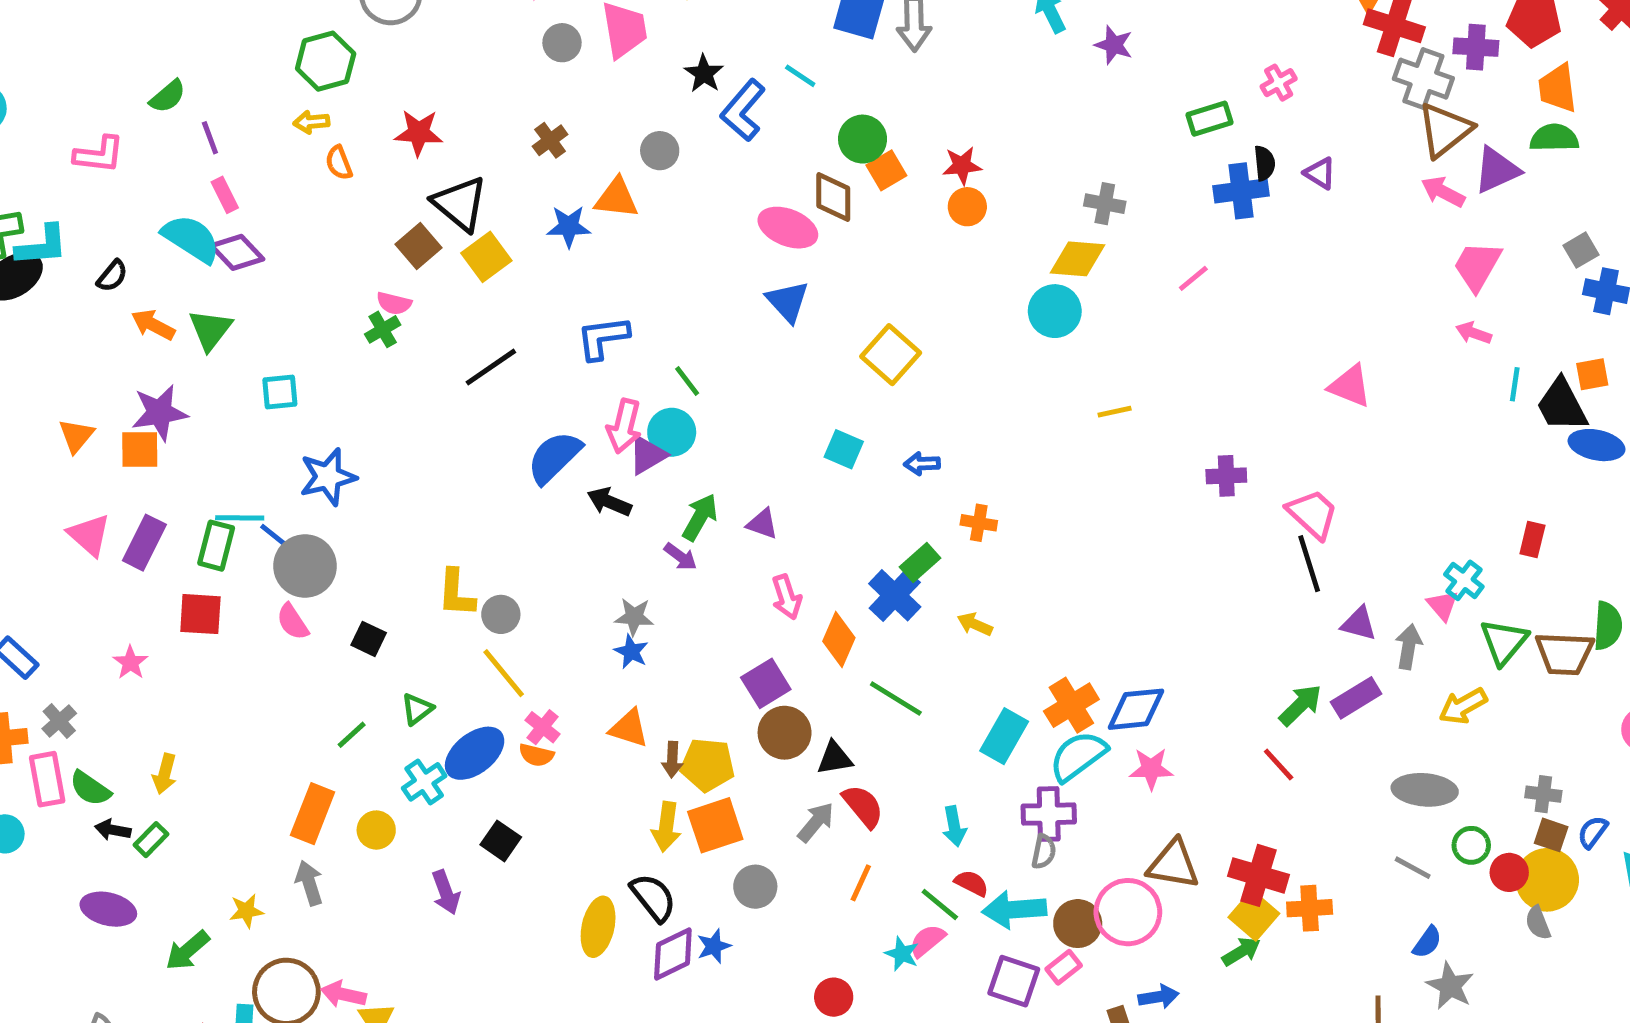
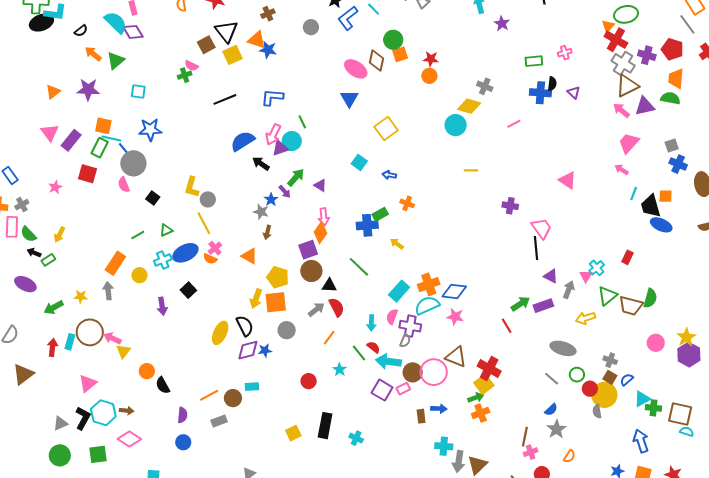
orange triangle: (617, 198) -> (257, 40), moved
orange square: (140, 450) -> (103, 126), moved
blue cross: (895, 595) -> (367, 225), turned 30
orange diamond: (839, 639) -> (321, 233), moved
blue star: (631, 652) -> (271, 200), moved
brown arrow: (672, 760) -> (267, 232), moved
orange cross: (1310, 908) -> (481, 413), moved, turned -30
pink semicircle: (927, 941) -> (392, 317), moved, turned -42

